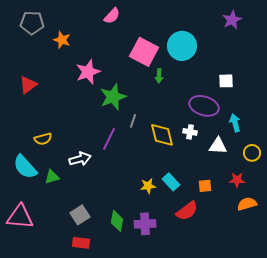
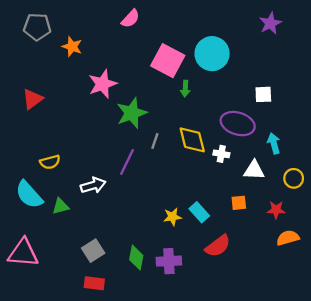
yellow diamond: (162, 135) -> (192, 140), moved
orange square: (205, 186) -> (239, 203), moved

